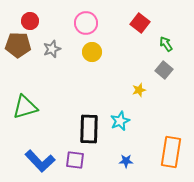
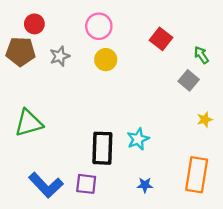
red square: (140, 23) -> (161, 39), moved
green arrow: (166, 44) -> (201, 55), moved
yellow star: (139, 90) -> (205, 119), moved

